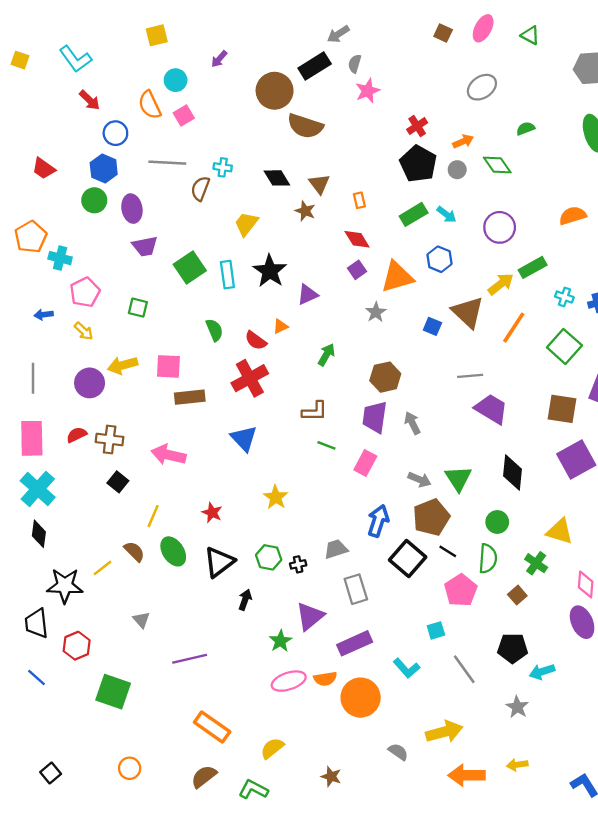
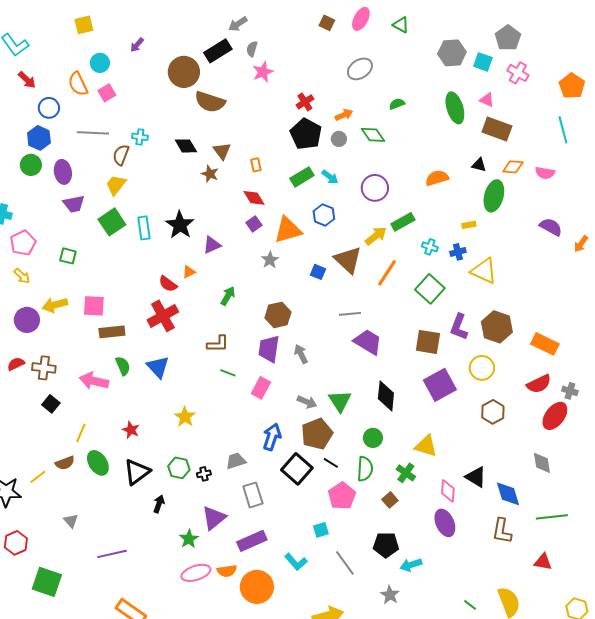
yellow trapezoid: (246, 224) -> (116, 185), moved
green semicircle: (214, 330) -> (123, 366), moved
brown semicircle: (134, 551) -> (65, 463), turned 114

